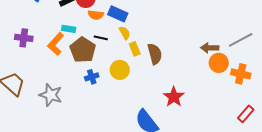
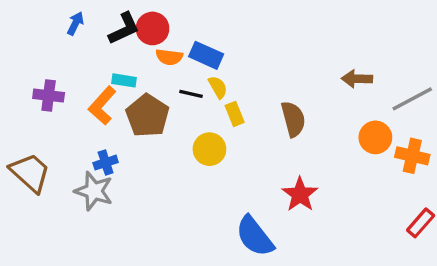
black line: (101, 38) -> (191, 94), moved
brown arrow: (210, 48) -> (357, 79), moved
brown semicircle: (155, 54) -> (293, 119), moved
blue cross: (92, 77) -> (106, 163), moved

